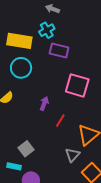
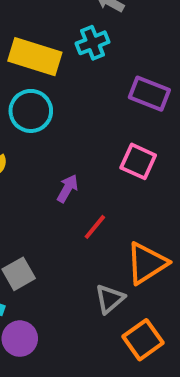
purple rectangle: (59, 50) -> (149, 94), moved
pink square: (77, 85) -> (138, 161), size x0.7

